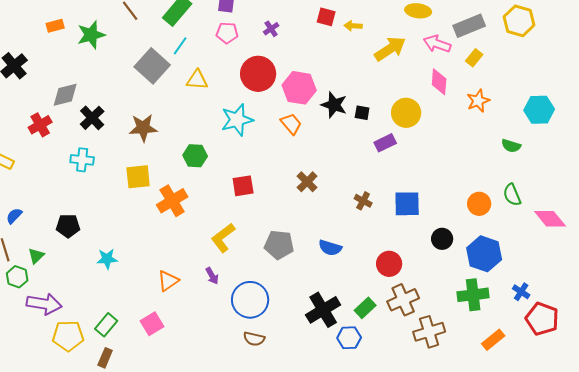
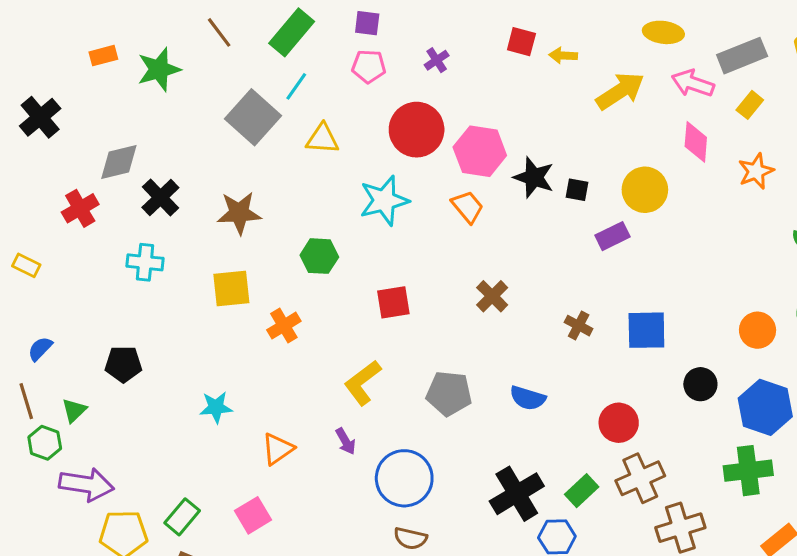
orange cross: (172, 201) -> (284, 326), size x0.7
cyan star: (107, 259) -> (216, 407), moved

